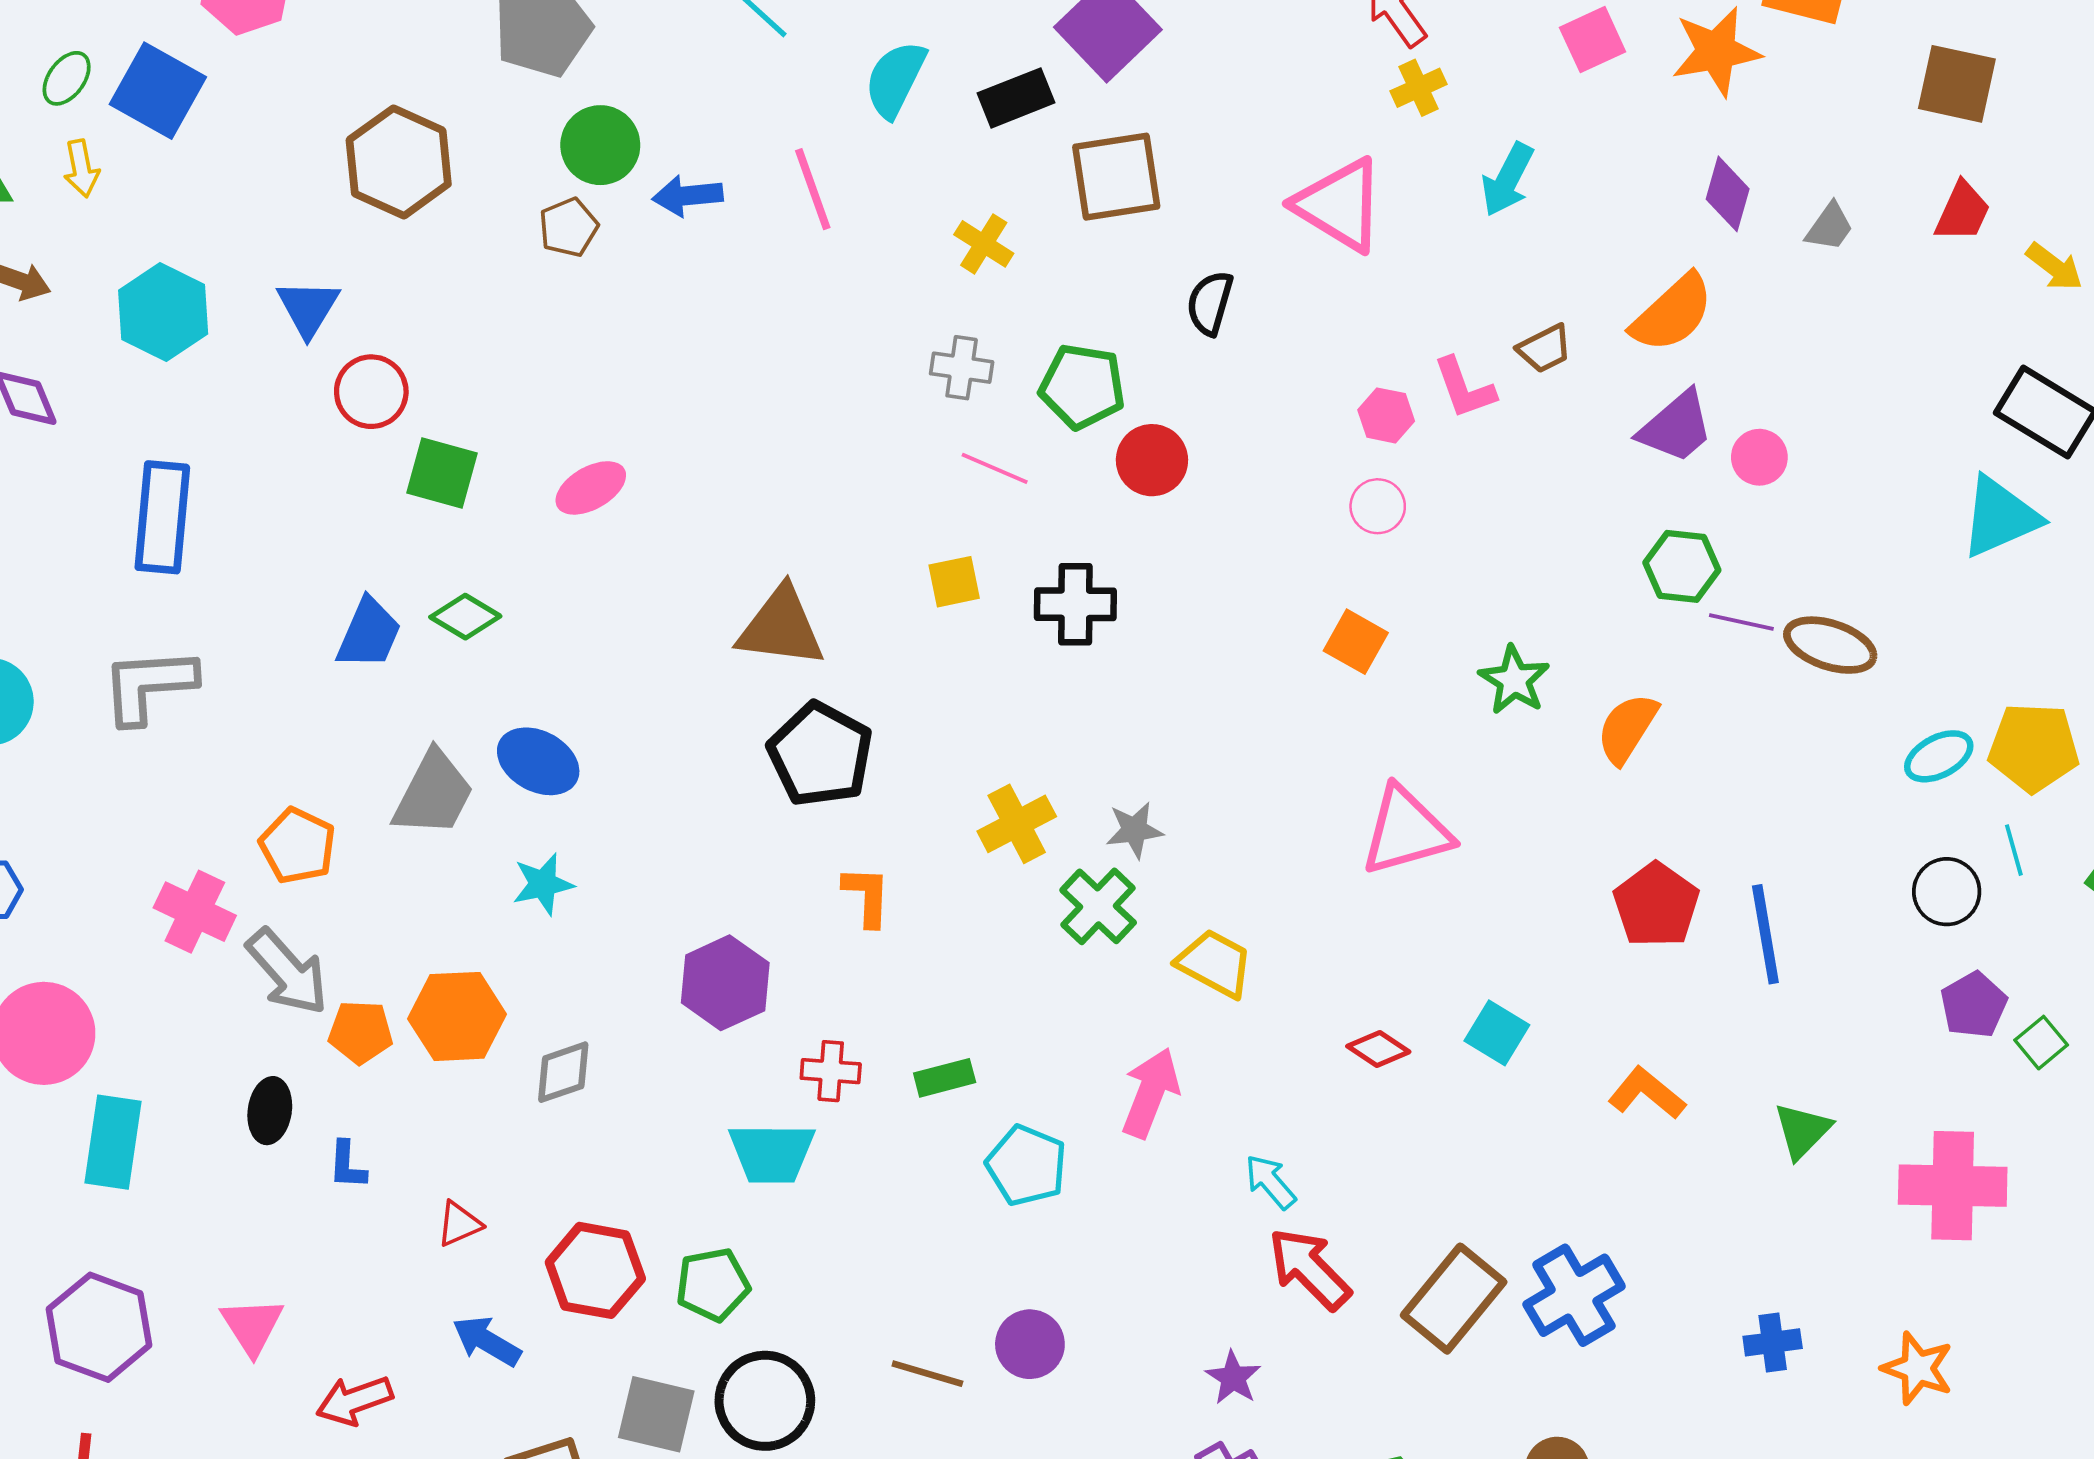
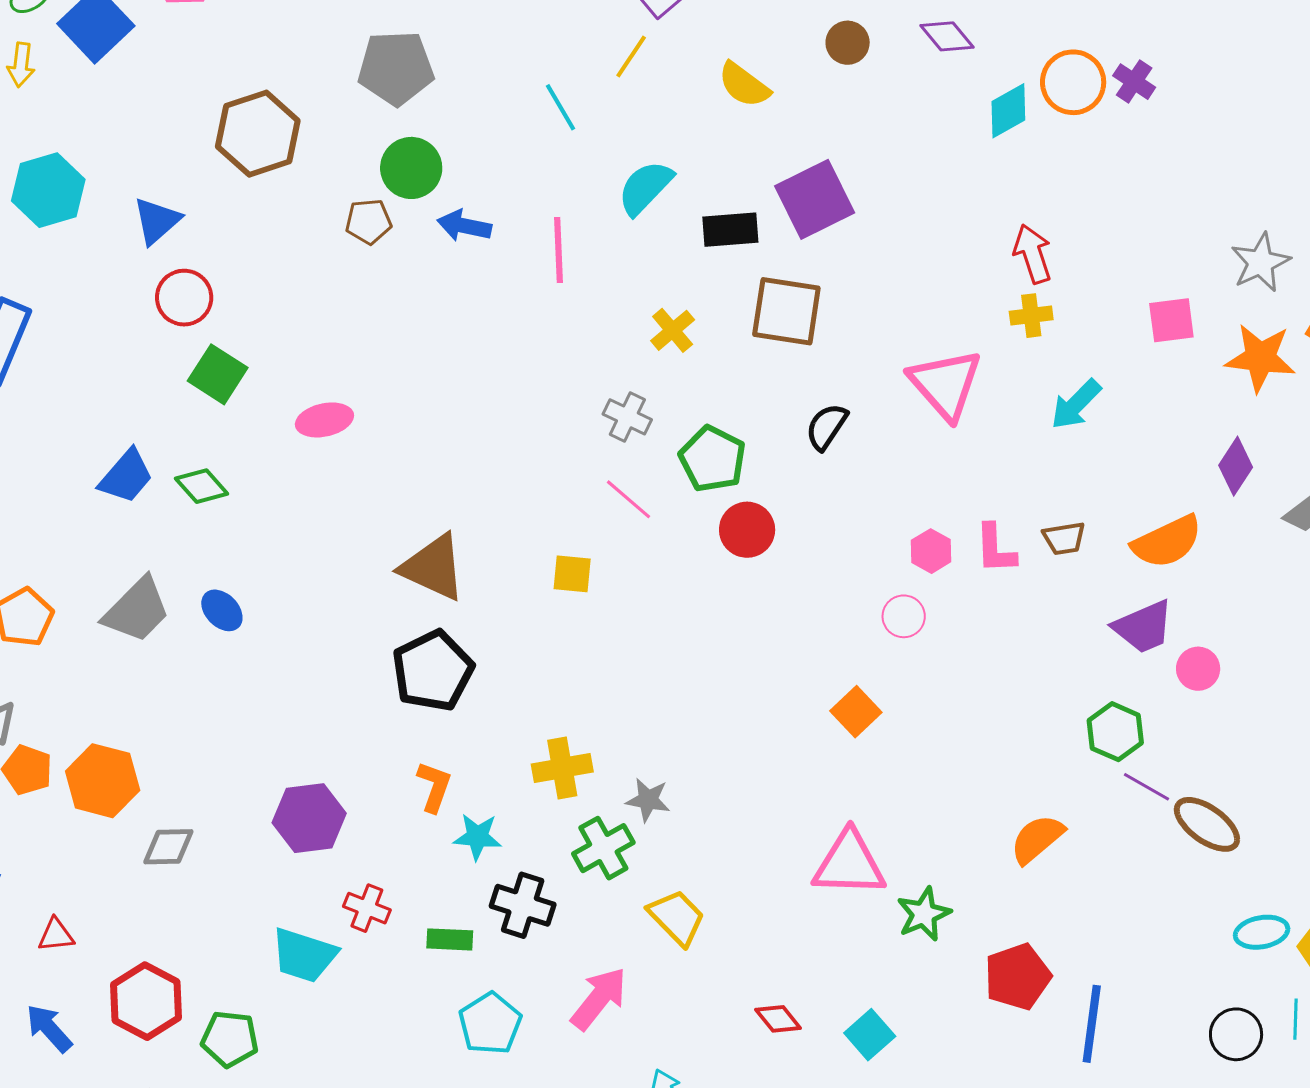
black cross: (1075, 604) -> (523, 905), moved
green star: (1514, 680) -> (924, 914), moved
blue ellipse: (538, 761) -> (222, 610), size x0.7
cyan star: (543, 884) -> (477, 837), moved

